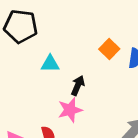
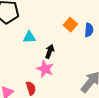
pink star: (70, 110) -> (45, 69), turned -30

